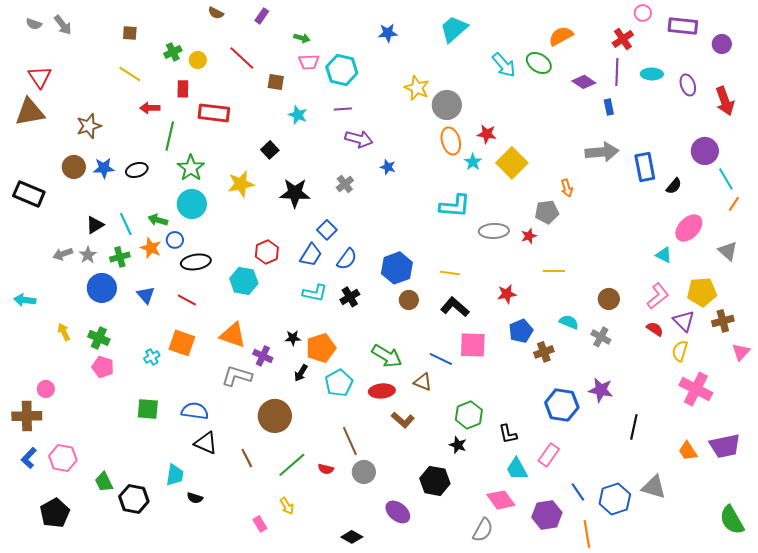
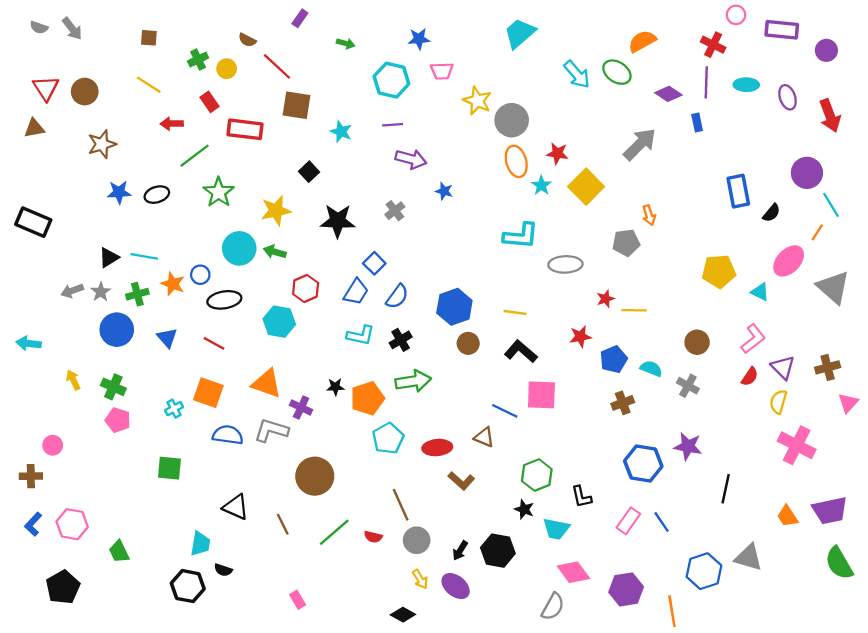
brown semicircle: (216, 13) -> (247, 40), moved
blue star: (388, 33) -> (419, 39), moved
red cross: (623, 39) -> (713, 45), turned -30
pink trapezoid: (309, 62) -> (442, 71), moved
brown square: (276, 82) -> (296, 105), moved, size x1.5
red rectangle: (183, 89) -> (209, 102), turned -36
brown triangle: (30, 112) -> (34, 128), size x0.6
green line: (170, 136) -> (195, 156), turned 40
gray arrow: (602, 152) -> (640, 144), moved, turned -40
brown circle: (74, 167) -> (85, 92), moved
cyan circle: (192, 204) -> (239, 248), moved
orange line: (734, 204) -> (817, 232), moved
green arrow: (158, 220) -> (275, 252), moved
cyan line: (126, 224) -> (144, 256), turned -55
red star: (529, 236) -> (605, 299), moved
gray triangle: (728, 251) -> (833, 287), size x1.5
yellow pentagon: (702, 292) -> (719, 271), moved
red semicircle: (655, 329) -> (750, 377), turned 90
blue pentagon: (521, 331) -> (614, 359), moved
green arrow: (387, 356) -> (413, 381), moved, turned -40
black arrow: (301, 373) -> (460, 551), moved
blue semicircle: (195, 411) -> (228, 435), moved
brown cross: (27, 416) -> (31, 476), size x0.7
cyan trapezoid: (517, 469) -> (556, 529), moved, turned -50
blue line: (578, 492) -> (662, 522), moved
black hexagon: (134, 499) -> (188, 586), moved
yellow arrow: (287, 506) -> (420, 579), moved
green semicircle: (732, 520) -> (839, 563), moved

